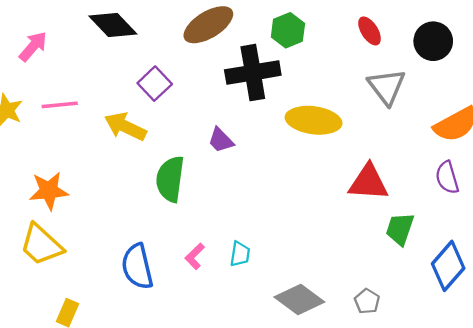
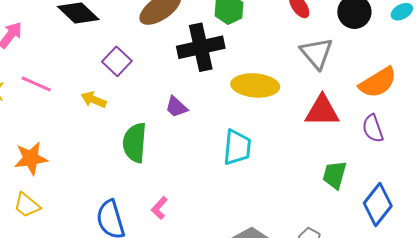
pink line: (60, 105) -> (36, 84), turned 32
yellow arrow: (125, 127) -> (94, 100), size x0.7
red triangle: (368, 182) -> (322, 111), moved
yellow trapezoid: (41, 245) -> (27, 205), size x0.7
cyan trapezoid: (240, 254) -> (237, 147), moved, size x1.6

